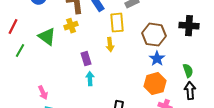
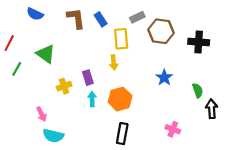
yellow cross: (71, 26) -> (64, 86), moved
brown hexagon: (154, 35) -> (161, 31), moved
orange hexagon: (155, 84) -> (120, 99), moved
black arrow: (190, 91) -> (212, 109), moved

